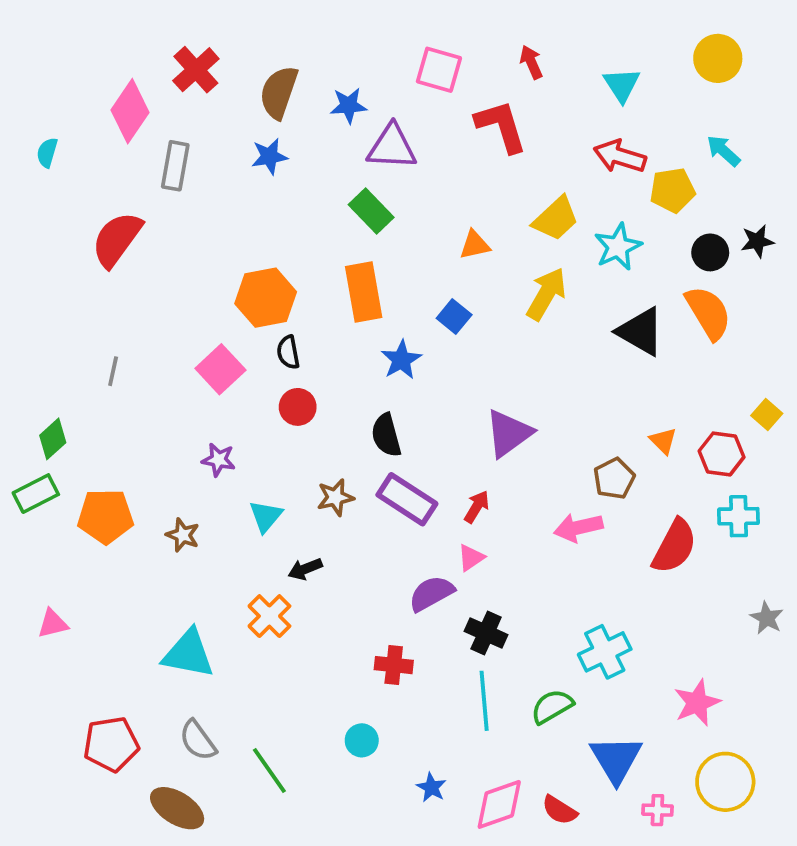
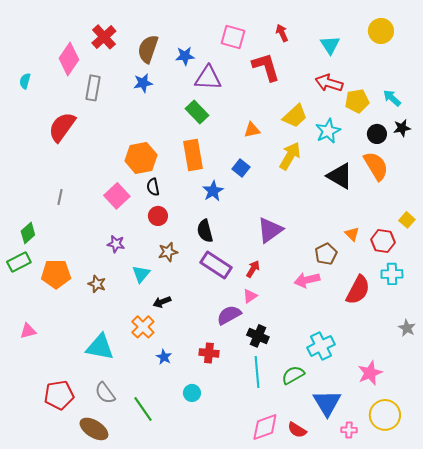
cyan arrow: (723, 151) -> (392, 98), moved
brown star: (335, 497) -> (168, 252), moved
blue star: (431, 787) -> (164, 357), moved

